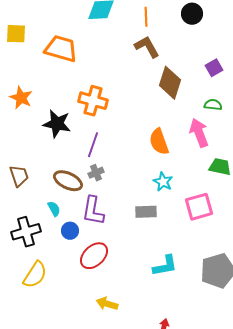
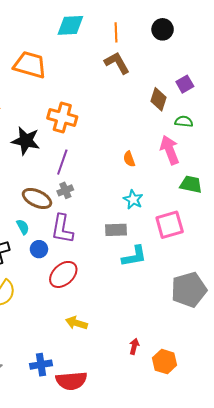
brown diamond: (170, 83) -> (158, 99), moved, size x0.7
orange semicircle: (159, 142) -> (129, 159), size x0.6
cyan L-shape: (165, 266) -> (134, 256), moved

